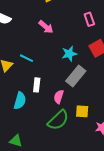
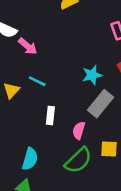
pink arrow: (46, 27) -> (28, 46), moved
cyan semicircle: (20, 101) -> (30, 159), moved

